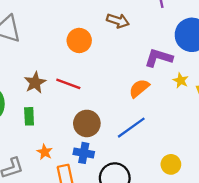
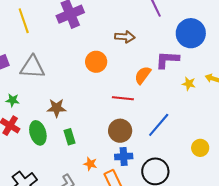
yellow star: (181, 80) -> (189, 84), moved
brown star: (35, 83) -> (57, 108), moved, turned -30
red line: (68, 84) -> (123, 98), moved
orange semicircle: (139, 88) -> (143, 75), moved

